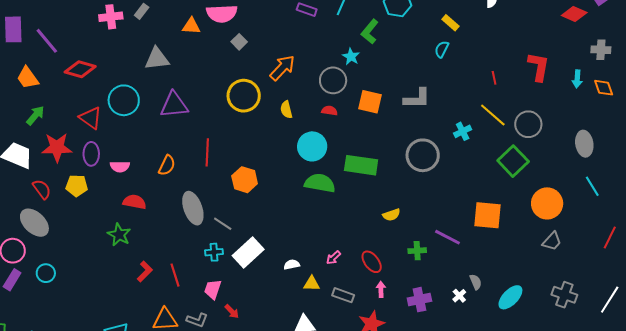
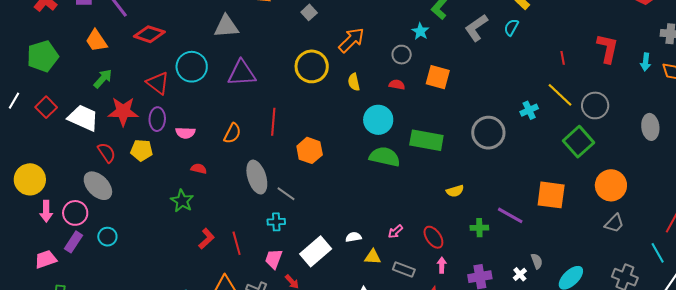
gray circle: (333, 80) -> (402, 55), size x0.7
gray L-shape: (417, 98) -> (476, 28), moved, turned 144
cyan line: (592, 186) -> (658, 253), moved
red semicircle: (135, 202) -> (199, 169), size x0.7
white rectangle: (248, 253) -> (316, 251), moved

